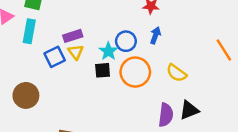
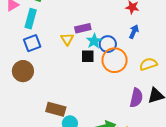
purple rectangle: (73, 36) -> (83, 28), moved
blue circle: (126, 41) -> (108, 44), moved
blue square: (55, 57) -> (32, 43), moved
yellow semicircle: (177, 73) -> (148, 64), turned 120

